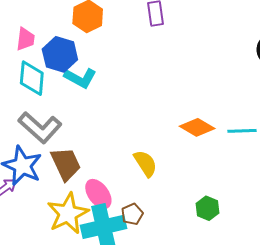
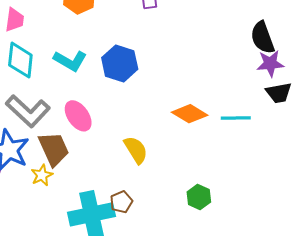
blue hexagon: (60, 54) -> (120, 63), moved
pink ellipse: (98, 194) -> (78, 116), moved
yellow star: (68, 213) -> (42, 175), moved, size x0.5

